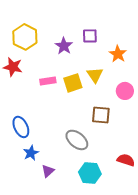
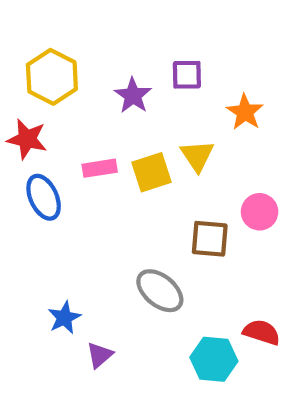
pink circle: (125, 91) -> (260, 212), moved
blue ellipse: (21, 127) -> (44, 197), moved
cyan hexagon: (90, 173) -> (214, 359), moved

